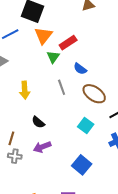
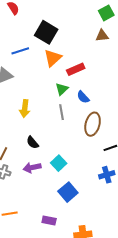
green triangle: (53, 57) -> (62, 89), moved
brown ellipse: (94, 94) -> (93, 124), turned 60
cyan square: (86, 126) -> (59, 163), moved

